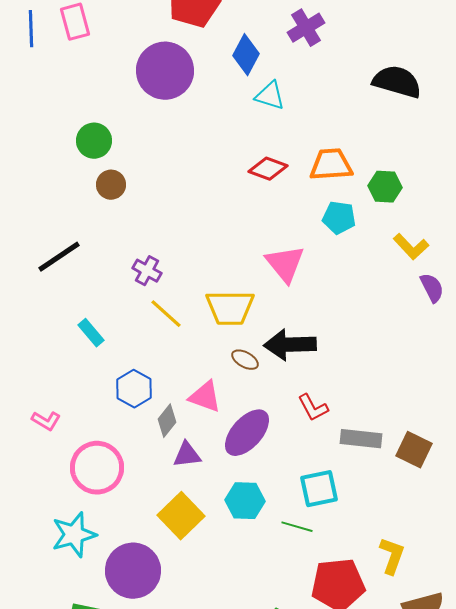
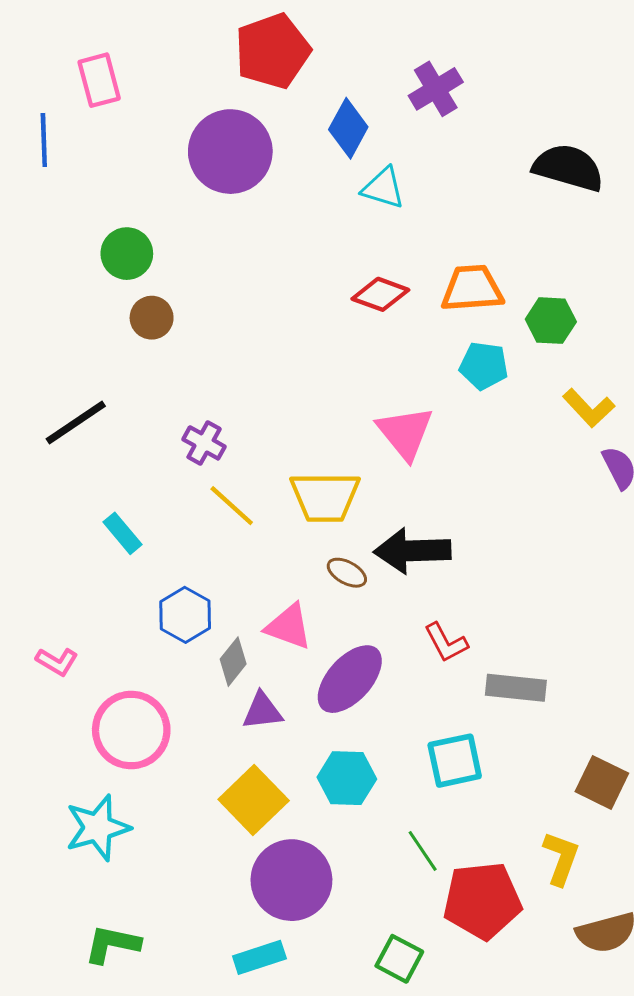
blue line: (31, 29) -> (44, 140), moved
brown square: (414, 450) -> (602, 782), moved
green line: (297, 527) -> (423, 851), moved, turned 40
purple circle: (133, 571) -> (291, 880), moved

